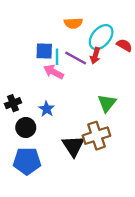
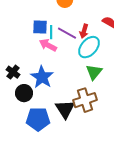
cyan ellipse: (101, 37) -> (89, 47), moved
black cross: (13, 103) -> (13, 72), turned -32
blue star: (47, 109) -> (42, 77), size x1.6
blue pentagon: (27, 161) -> (38, 119), moved

